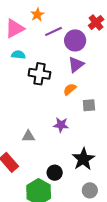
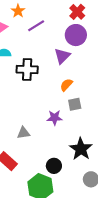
purple circle: (75, 40) -> (76, 35), moved
orange semicircle: (70, 89) -> (66, 85), moved
gray square: (89, 105) -> (75, 104), moved

